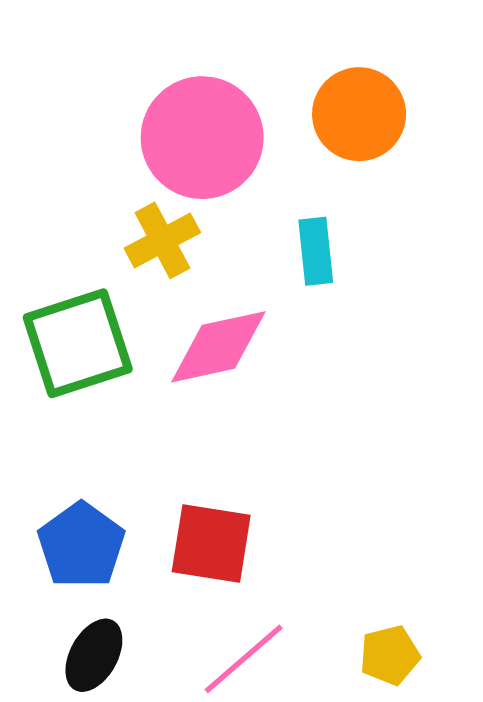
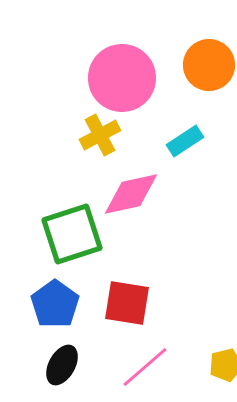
cyan rectangle: (316, 251) -> (185, 141), turned 63
green square: (78, 343) -> (72, 234), moved

